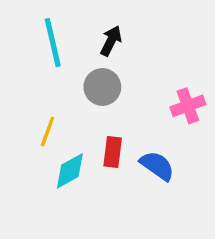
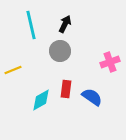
yellow line: (48, 131) -> (13, 70), moved, turned 48

